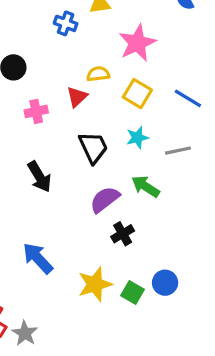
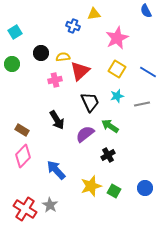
yellow semicircle: (98, 74) -> (63, 57), moved
red triangle: (77, 97) -> (80, 71), size x1.5
green arrow: (145, 186) -> (110, 126), moved
purple semicircle: (105, 200) -> (85, 134), moved
blue circle: (165, 283) -> (145, 188), moved
gray star: (25, 333) -> (50, 205), moved

